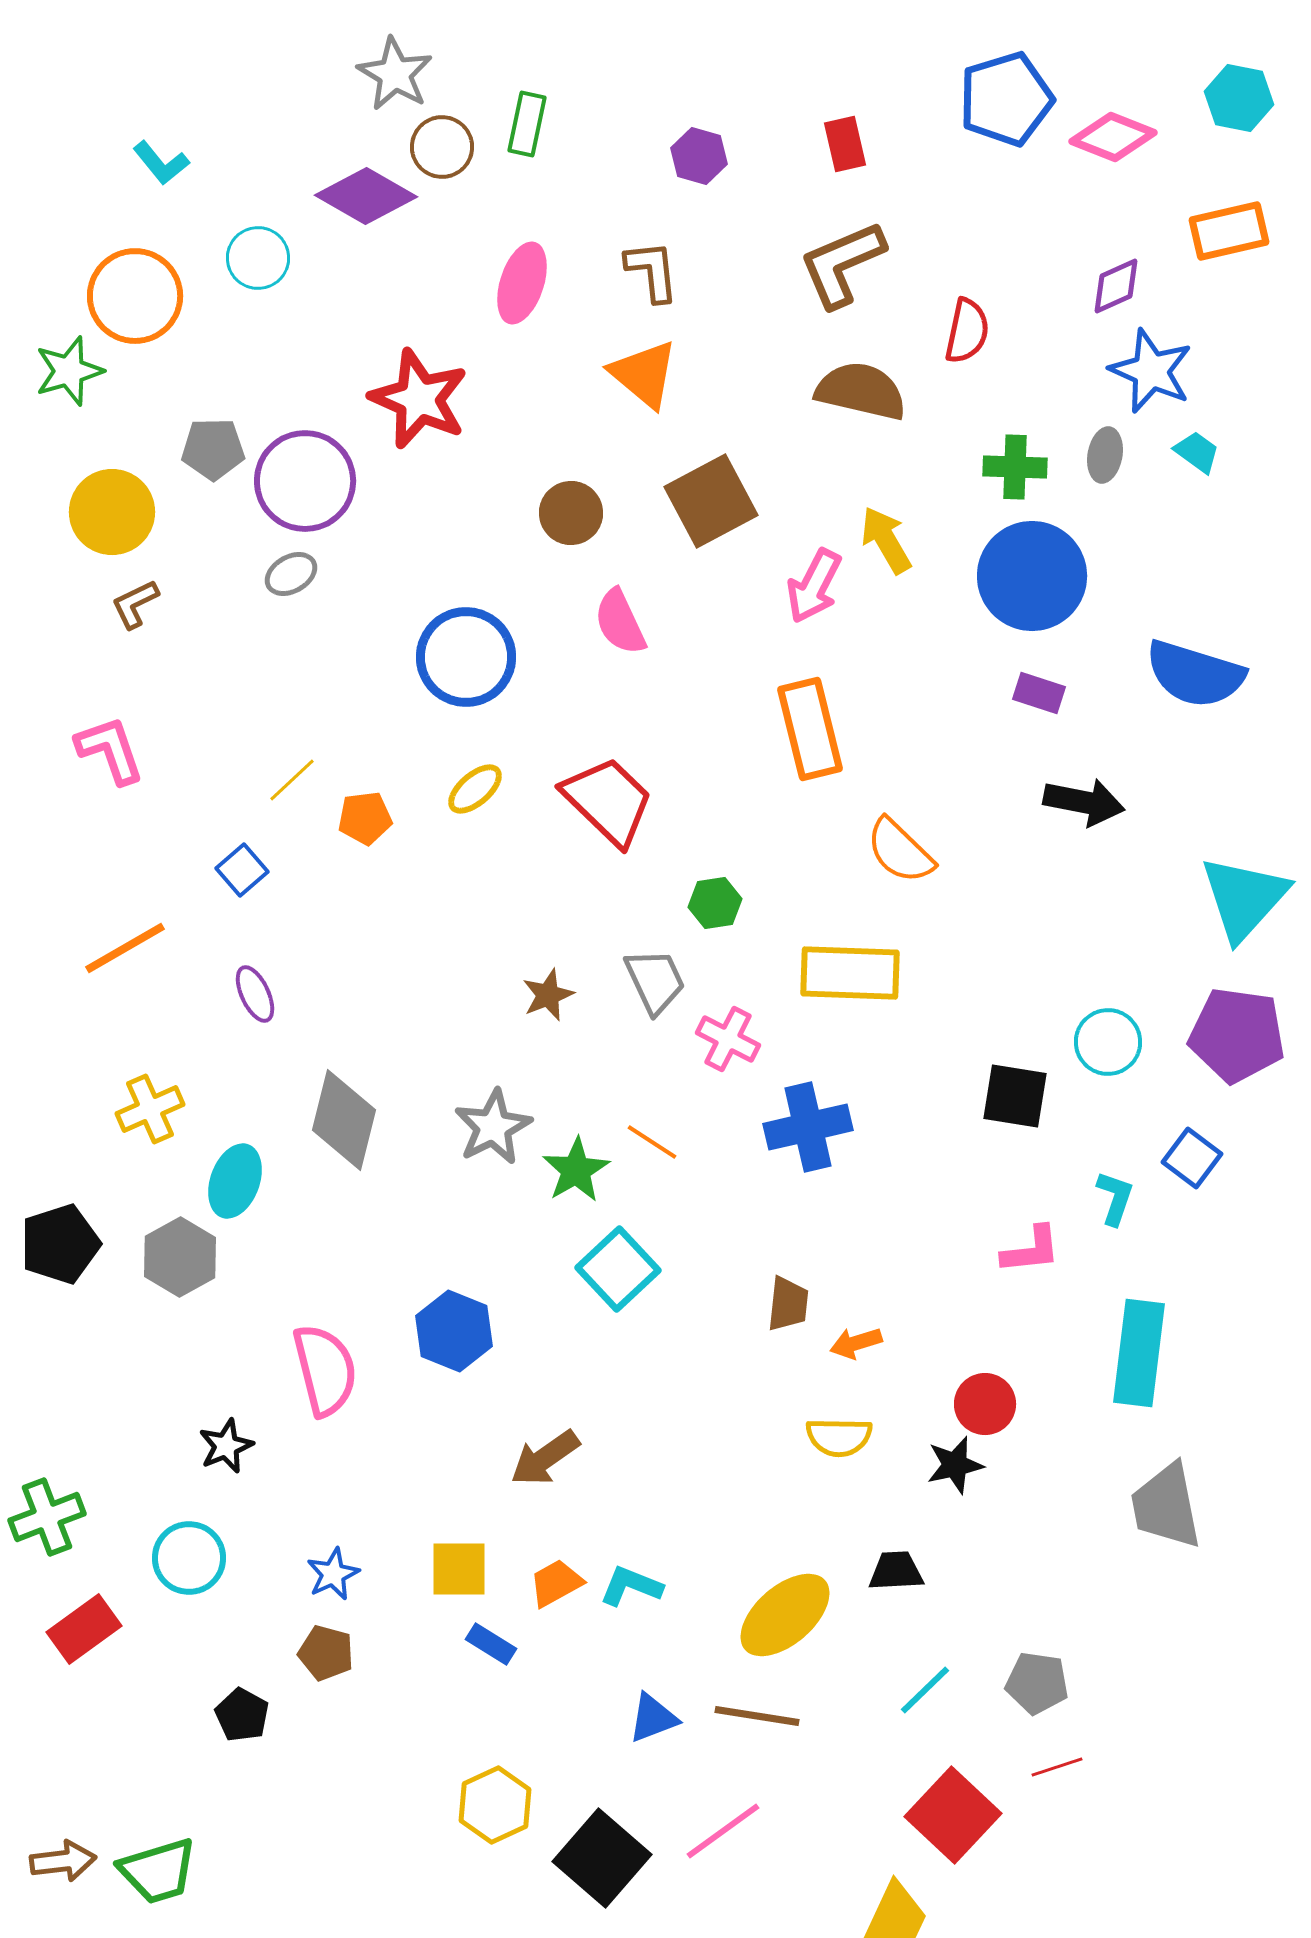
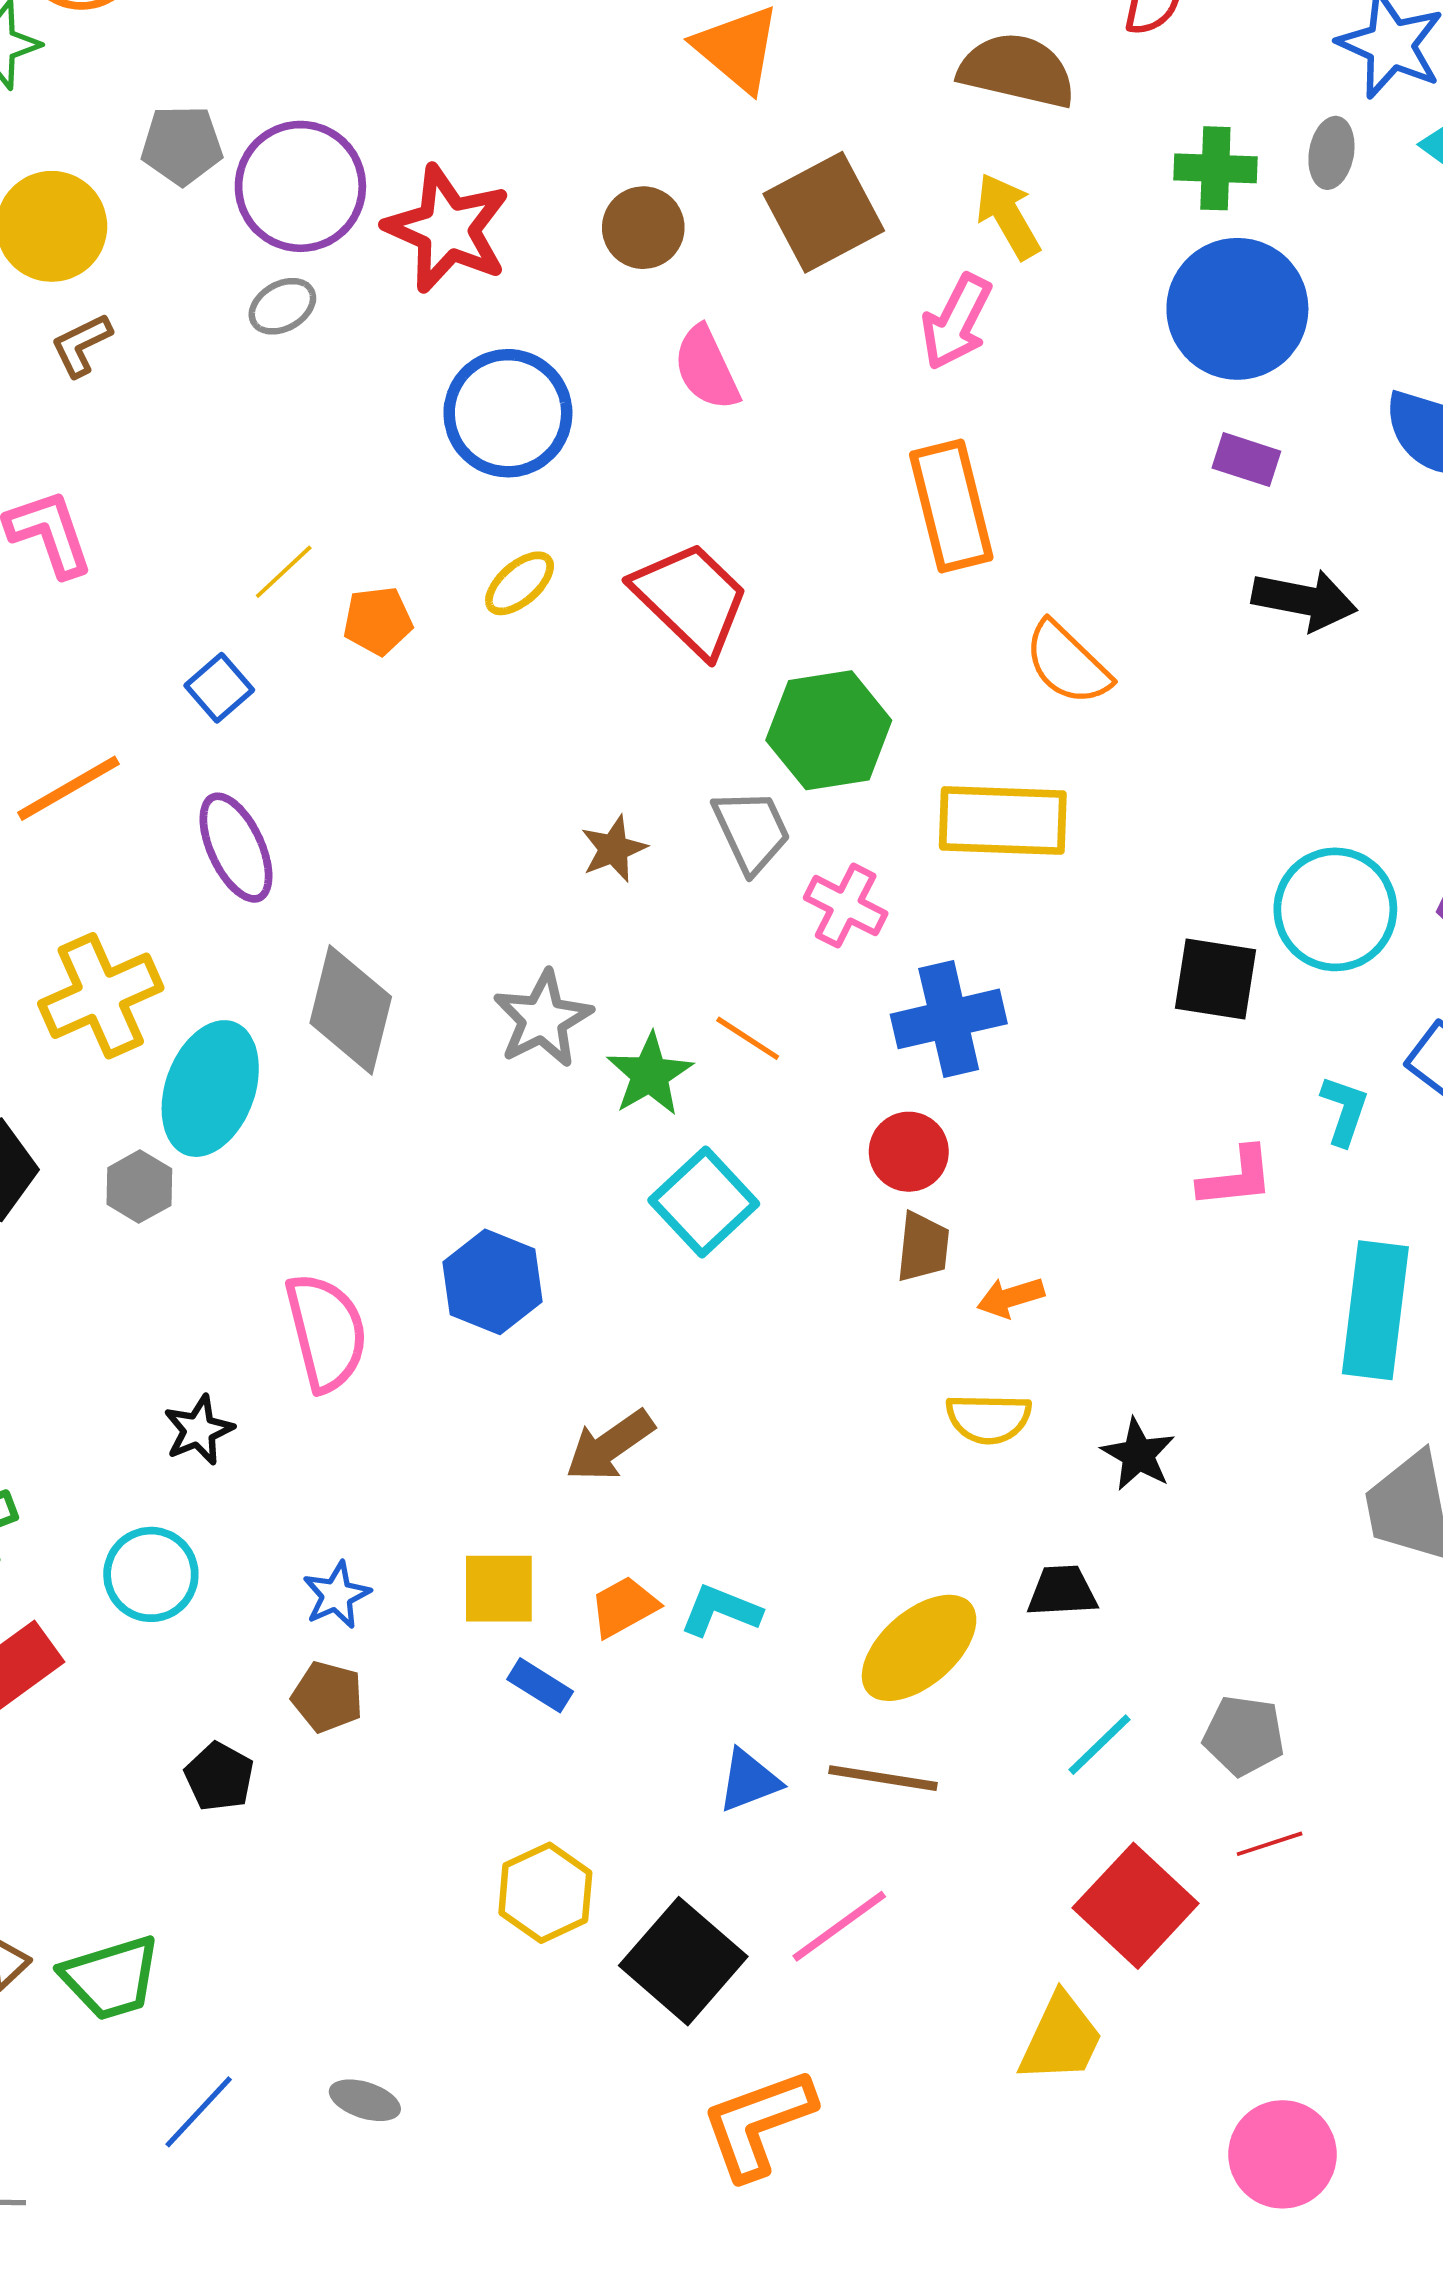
red star: (419, 399) -> (447, 229), moved
yellow arrow: (886, 540) -> (1008, 216), moved
green hexagon: (715, 903) -> (829, 730), size x1.8
purple ellipse: (255, 994) -> (236, 848), size x1.5
cyan circle: (1108, 1042) -> (1335, 909), size x1.4
yellow cross: (150, 1109) -> (101, 996), size x1.4
cyan ellipse: (235, 1181) -> (210, 1089), size x1.4
gray hexagon: (180, 1257) -> (139, 1187), size x0.7
red circle: (985, 1404) -> (909, 1152), moved
black star: (955, 1465) -> (1138, 1455), turned -30

